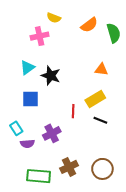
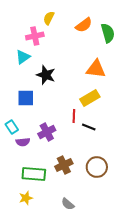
yellow semicircle: (54, 18) -> (49, 18), turned 96
cyan triangle: (27, 68) -> (23, 57), moved
orange triangle: (101, 70) -> (96, 69), size x1.5
red line: (73, 111) -> (74, 116), moved
black line: (100, 120) -> (89, 127), moved

